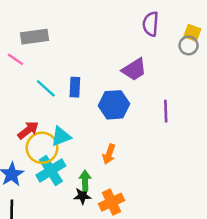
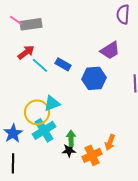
pink line: (15, 59) -> (16, 20), moved
blue rectangle: (75, 87) -> (63, 64), turned -63
red arrow: (28, 130) -> (26, 52), moved
orange arrow: (109, 154) -> (110, 142), moved

